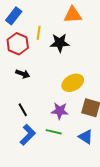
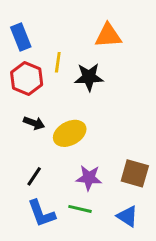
blue rectangle: (14, 16) -> (21, 37), turned -60
yellow ellipse: (73, 83) -> (70, 133), moved
black line: (23, 110) -> (34, 176), turned 64
blue L-shape: (28, 135) -> (41, 213), turned 115

